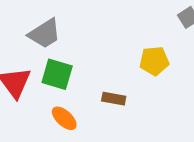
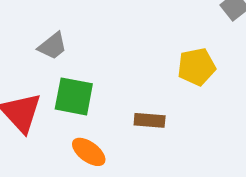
gray trapezoid: (45, 34) -> (52, 46), size x0.7

